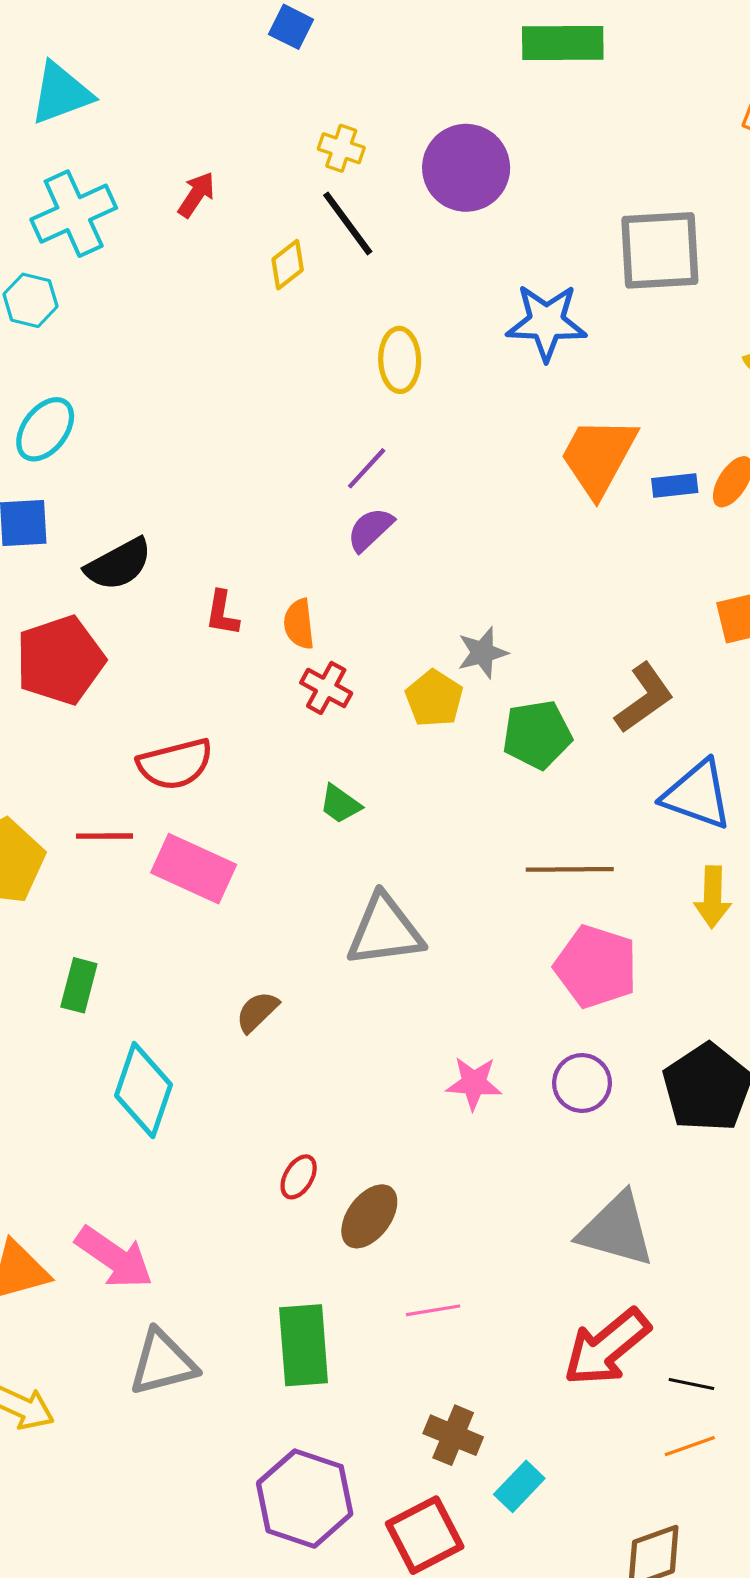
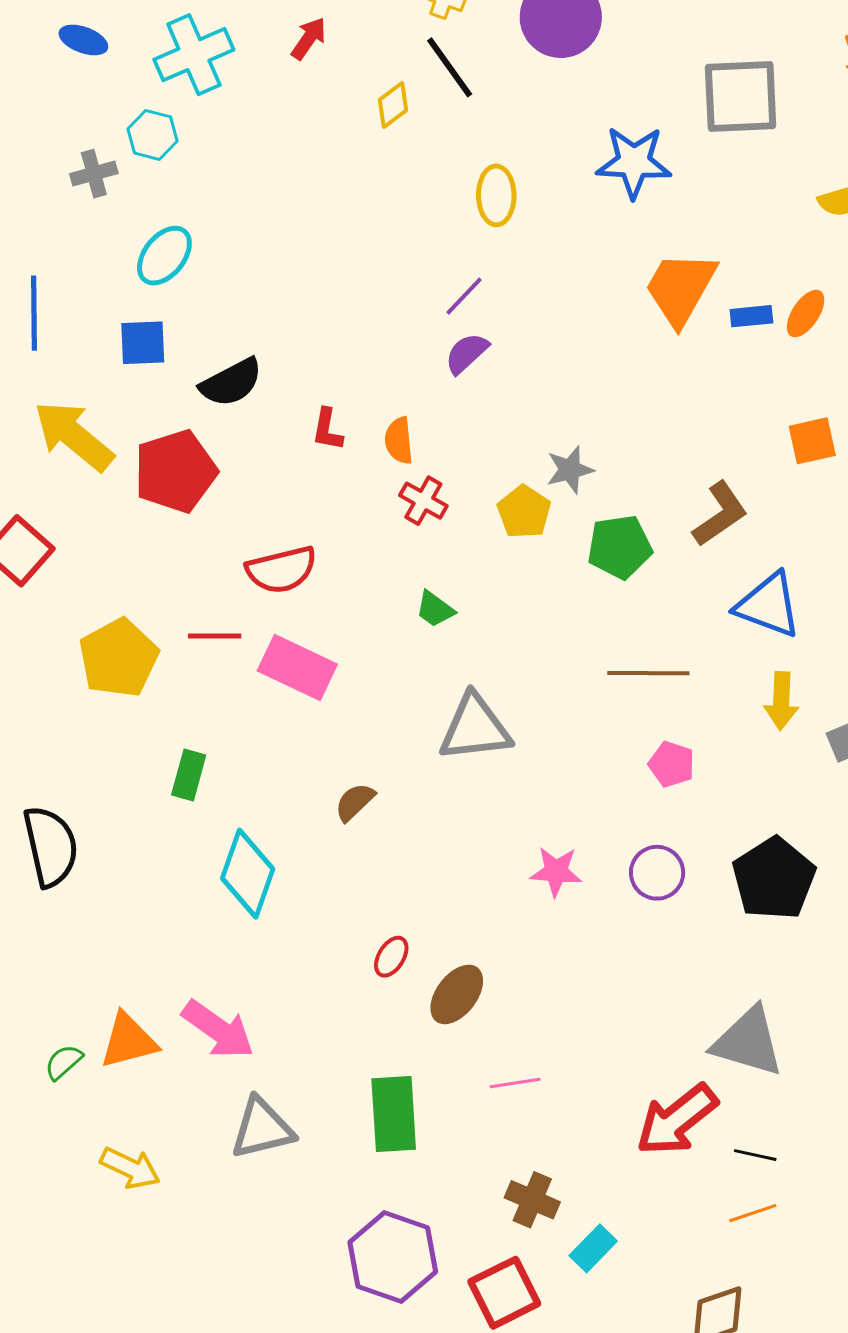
pink pentagon: (596, 967) -> (672, 764), size x0.6
gray triangle: (616, 1230) -> (748, 1042), moved

